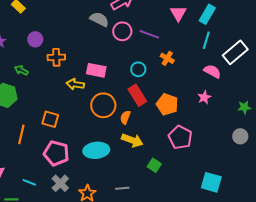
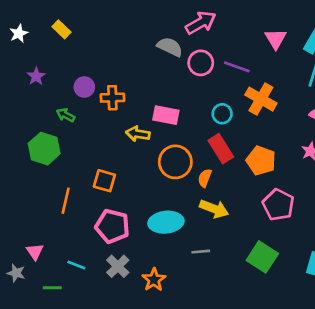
purple circle: (35, 39) -> (84, 87), moved
orange cross: (167, 58) -> (261, 99), size x1.6
green square: (154, 165) -> (262, 257), moved, size x1.6
gray line: (122, 188) -> (201, 252), moved

